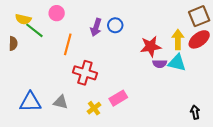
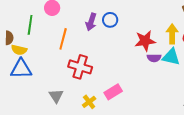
yellow semicircle: (23, 19) -> (19, 50), moved
green line: (34, 30) -> (30, 25), turned 60
blue triangle: (30, 102) -> (21, 69), moved
gray triangle: (61, 102) -> (56, 96), turned 42

